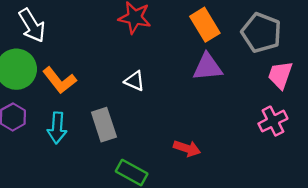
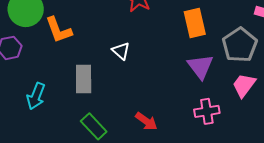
purple triangle: (208, 67) -> (200, 67), moved, turned 40
pink cross: (273, 121) -> (207, 111), moved
cyan arrow: (57, 128) -> (36, 96), moved

